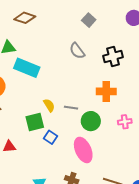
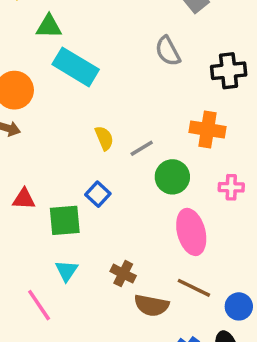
gray line: (71, 108) -> (142, 148), turned -48
green square: (35, 122) -> (65, 220), moved
pink ellipse: (83, 150) -> (191, 232), moved

